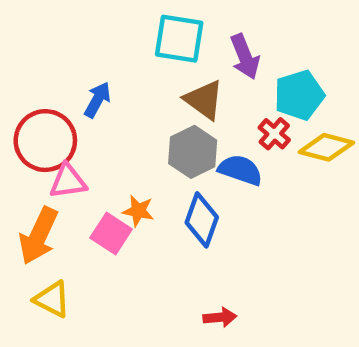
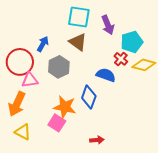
brown triangle: (204, 100) -> (78, 42), moved
gray hexagon: (193, 152) -> (59, 67), moved
orange star: (138, 211) -> (65, 107), moved, size x1.6
pink square: (111, 233) -> (57, 123), moved

